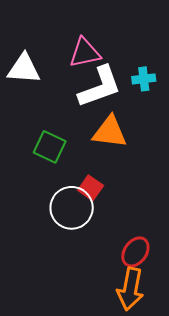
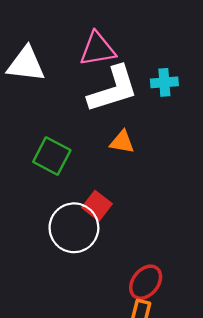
orange triangle: (110, 132) -> (122, 142), size x0.6

